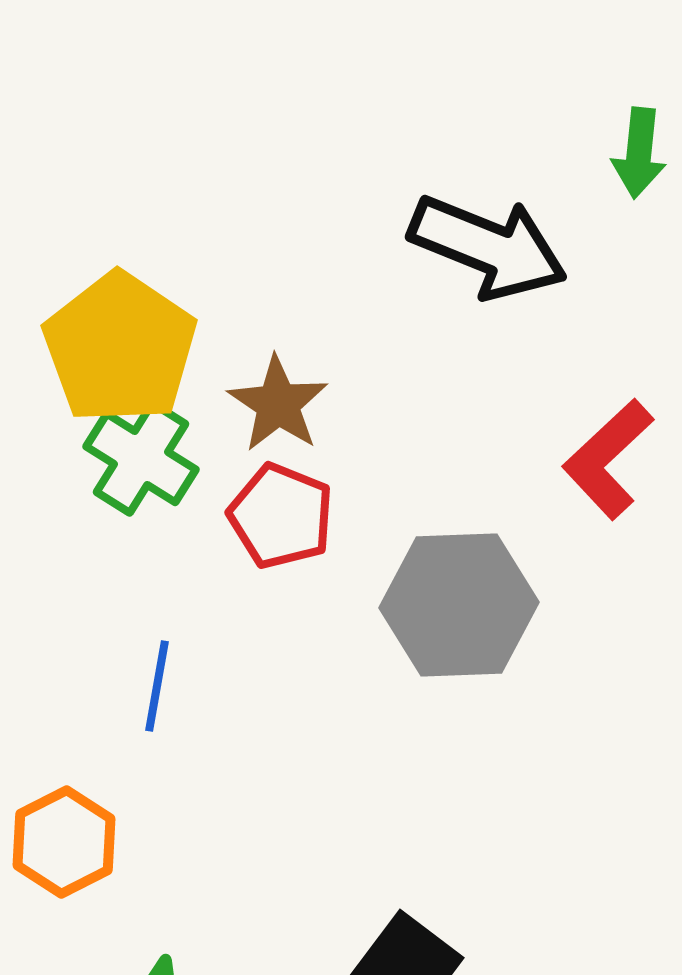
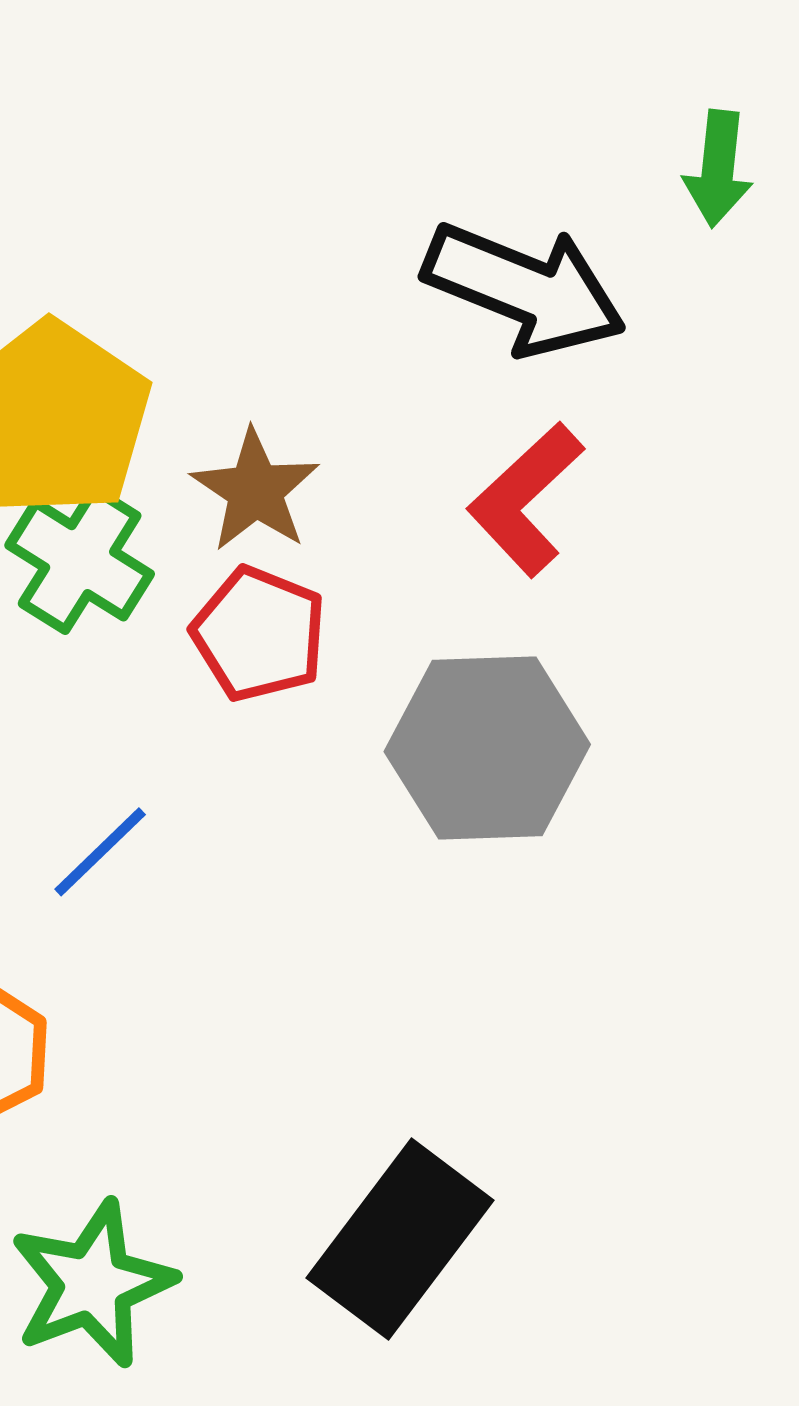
red L-shape: (608, 459) -> (526, 499), moved
blue line: (157, 686) -> (100, 852), turned 36

